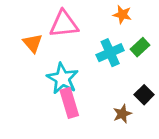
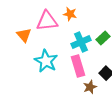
orange star: (122, 15) -> (70, 14), moved
pink rectangle: (69, 103) -> (78, 66), moved

